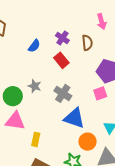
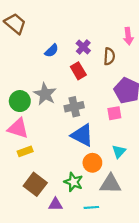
gray star: (35, 86) -> (45, 94), size x1.5
gray cross: (63, 93) -> (74, 107), turned 36
yellow rectangle: (36, 139) -> (25, 151), moved, turned 48

